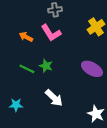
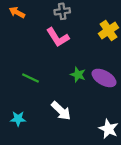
orange arrow: (26, 37) -> (17, 12), moved
green star: (46, 66) -> (78, 75), moved

